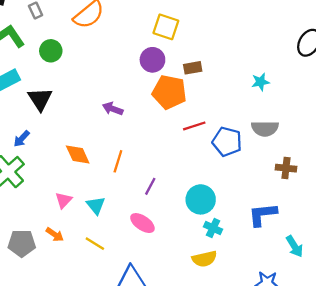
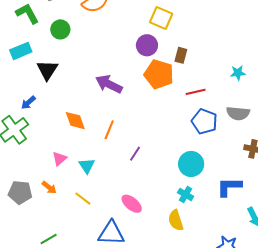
brown rectangle: (193, 68) -> (181, 55), turned -70
purple arrow: (113, 109) -> (109, 84), size x1.5
red line: (194, 126) -> (196, 92), moved
cyan circle: (201, 199) -> (191, 164), moved
pink ellipse: (142, 223) -> (132, 204), moved
yellow semicircle: (204, 259) -> (176, 220), turned 80

